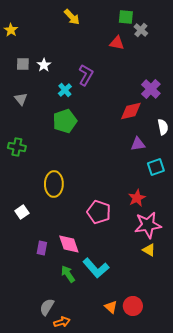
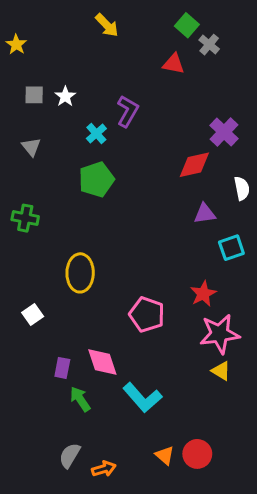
green square: (126, 17) -> (187, 25), turned 35
green arrow: (68, 274) -> (80, 399), moved
orange arrow: (62, 322) -> (104, 469), moved

